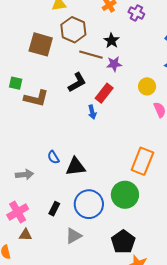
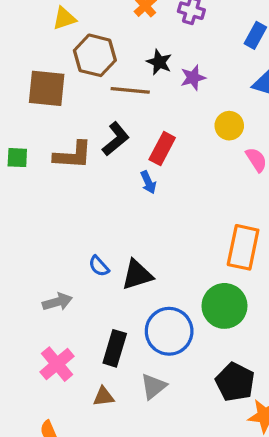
purple star: (114, 64) -> (193, 78), moved
brown L-shape: (36, 98) -> (73, 155), moved
black rectangle: (54, 209) -> (115, 348), size x1.5
brown triangle: (25, 235) -> (104, 397), moved

